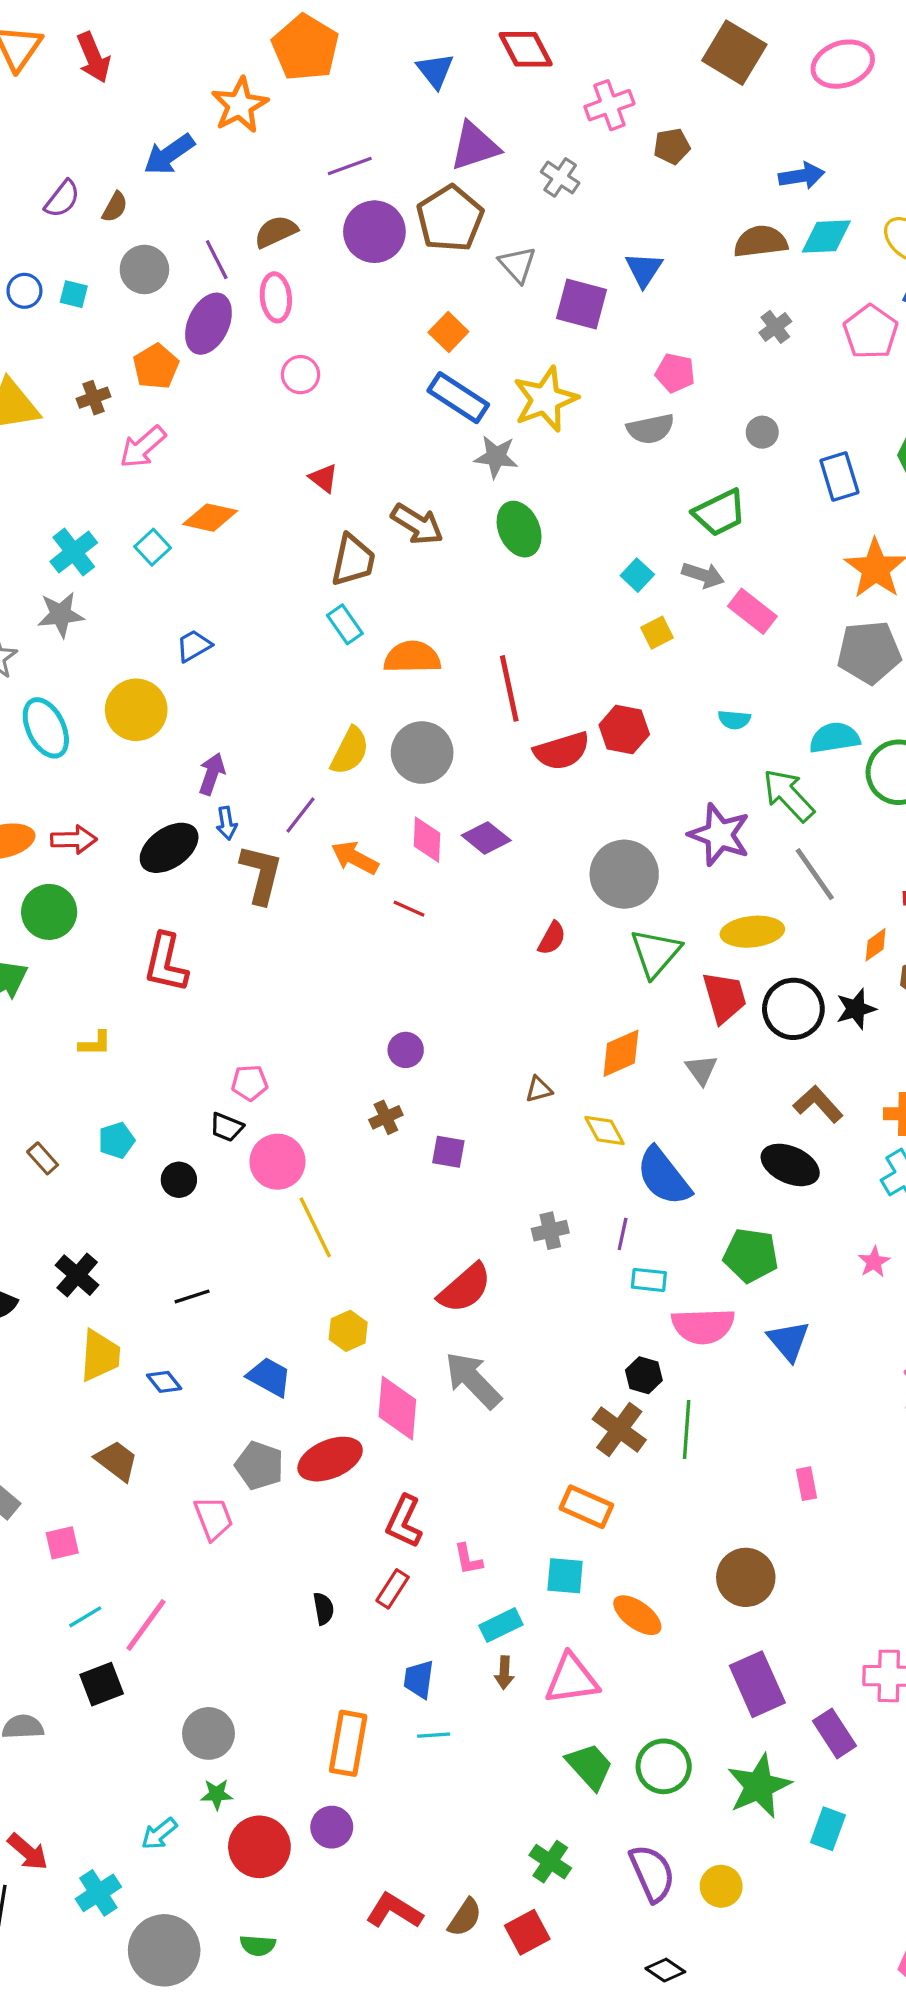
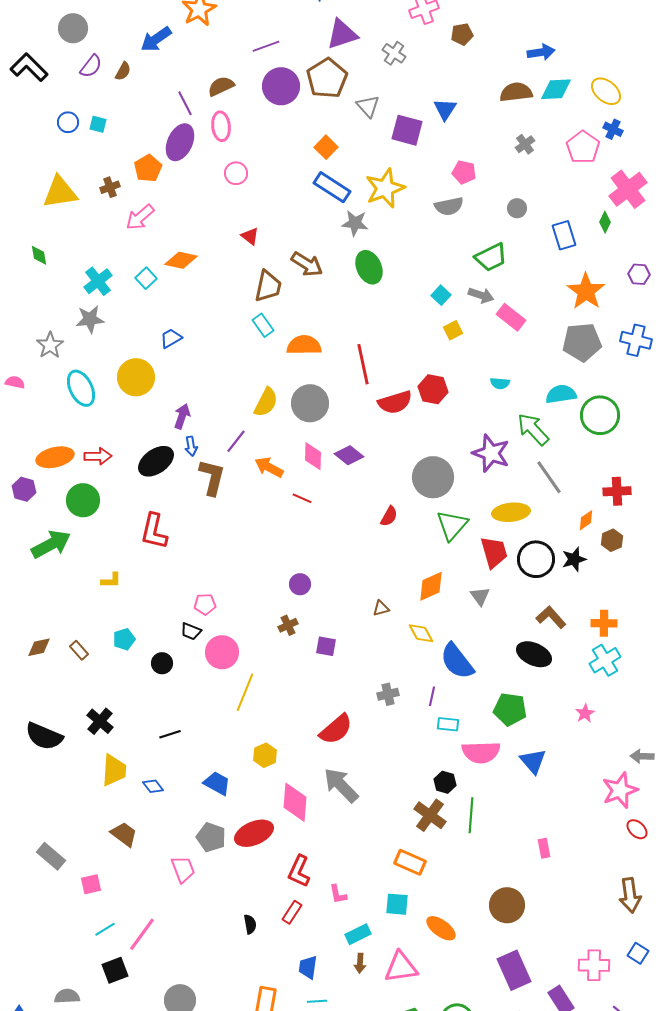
gray circle: (144, 269) -> (73, 28), moved
yellow line: (315, 1227) -> (245, 692), turned 48

